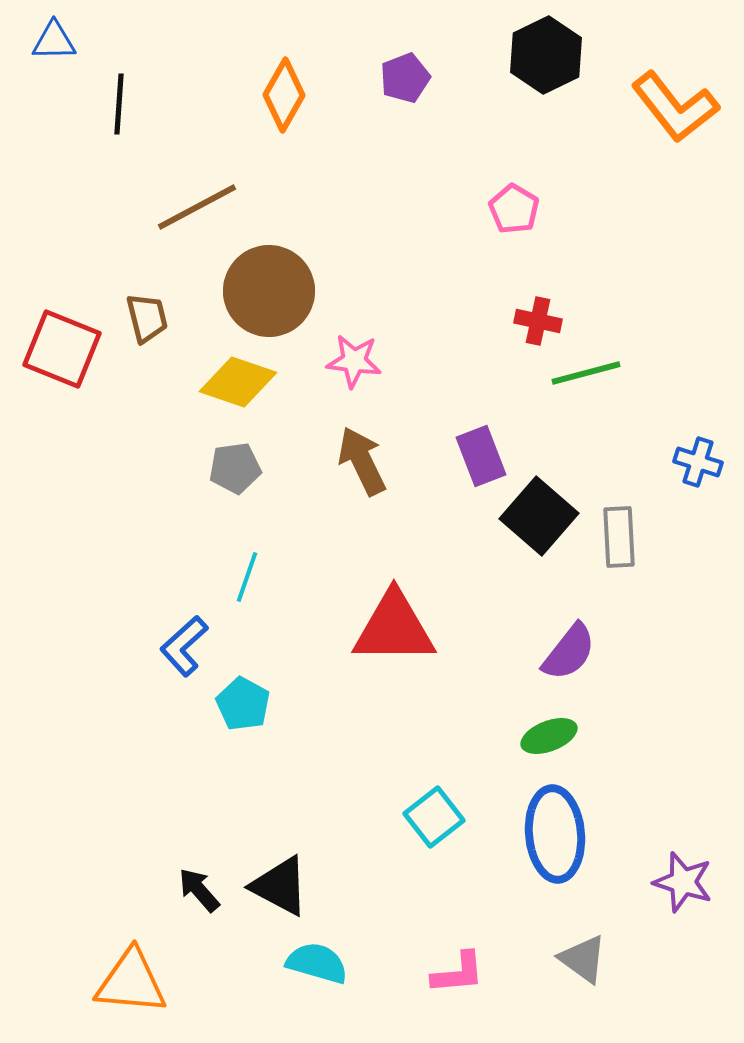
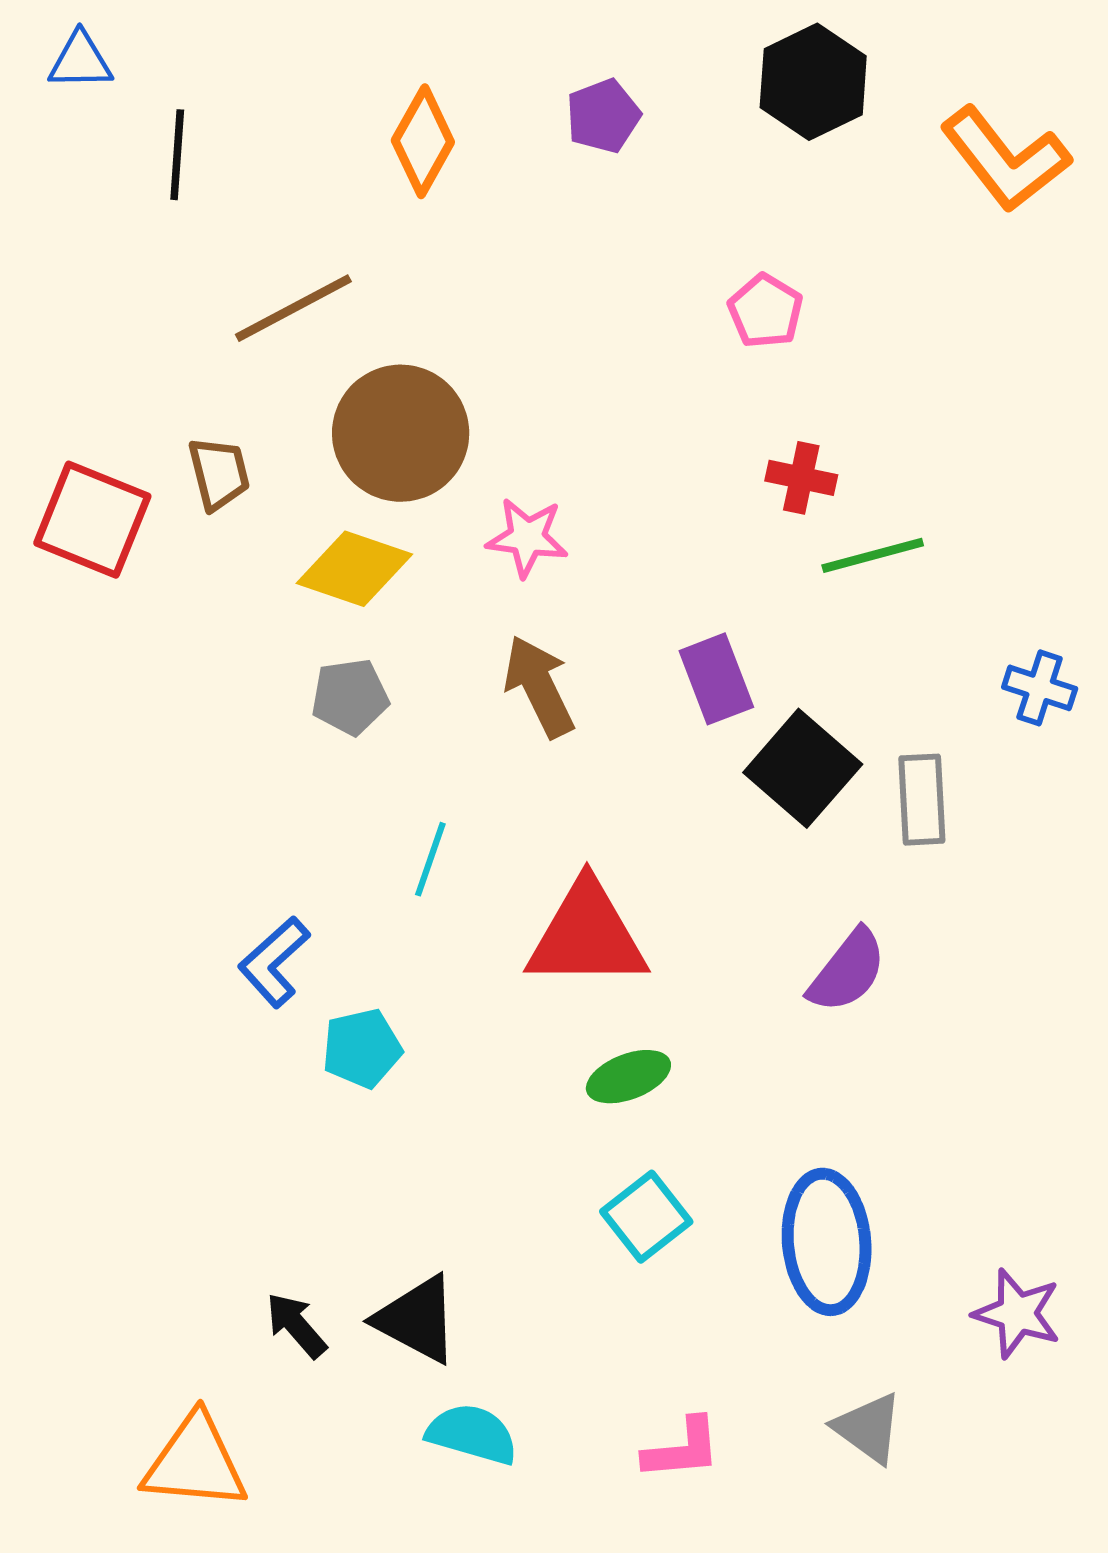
cyan line: (247, 577) -> (430, 859), moved
cyan pentagon: (243, 704) -> (362, 1048), turned 30
green ellipse: (549, 736) -> (628, 1077), moved

